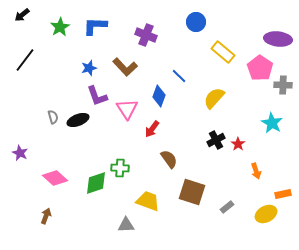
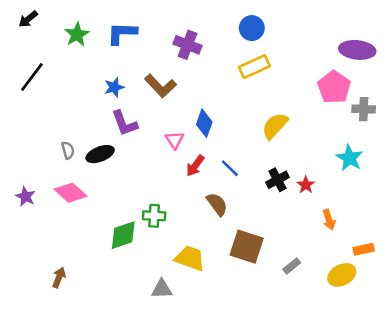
yellow rectangle: (223, 52) -> (254, 67), moved, turned -65
blue line: (179, 76) -> (230, 168), moved
pink triangle: (127, 109) -> (175, 140), moved, size x0.7
pink diamond: (55, 178) -> (70, 193), moved

